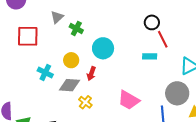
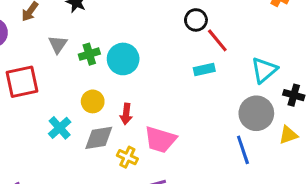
green cross: (76, 28) -> (89, 54), turned -32
cyan circle: (103, 48) -> (123, 59), moved
cyan cross: (45, 73) -> (60, 128), turned 35
pink trapezoid: (129, 100) -> (160, 140), moved

